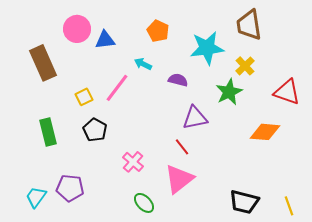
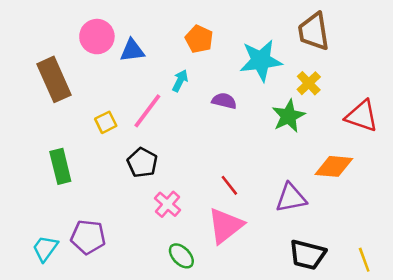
cyan arrow: (143, 64) -> (180, 81), turned 90
purple triangle: (195, 118) -> (291, 198), moved
black pentagon: (95, 130) -> (142, 163), moved

